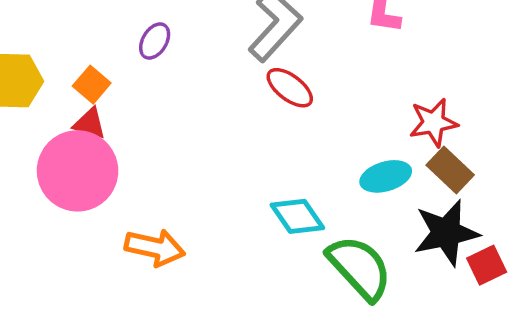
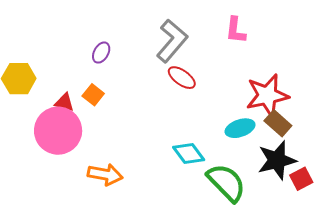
orange square: (92, 85) -> (93, 95), moved
red star: (433, 123) -> (267, 95), size x1.5

